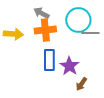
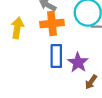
yellow arrow: (13, 34) -> (17, 28), turned -84

